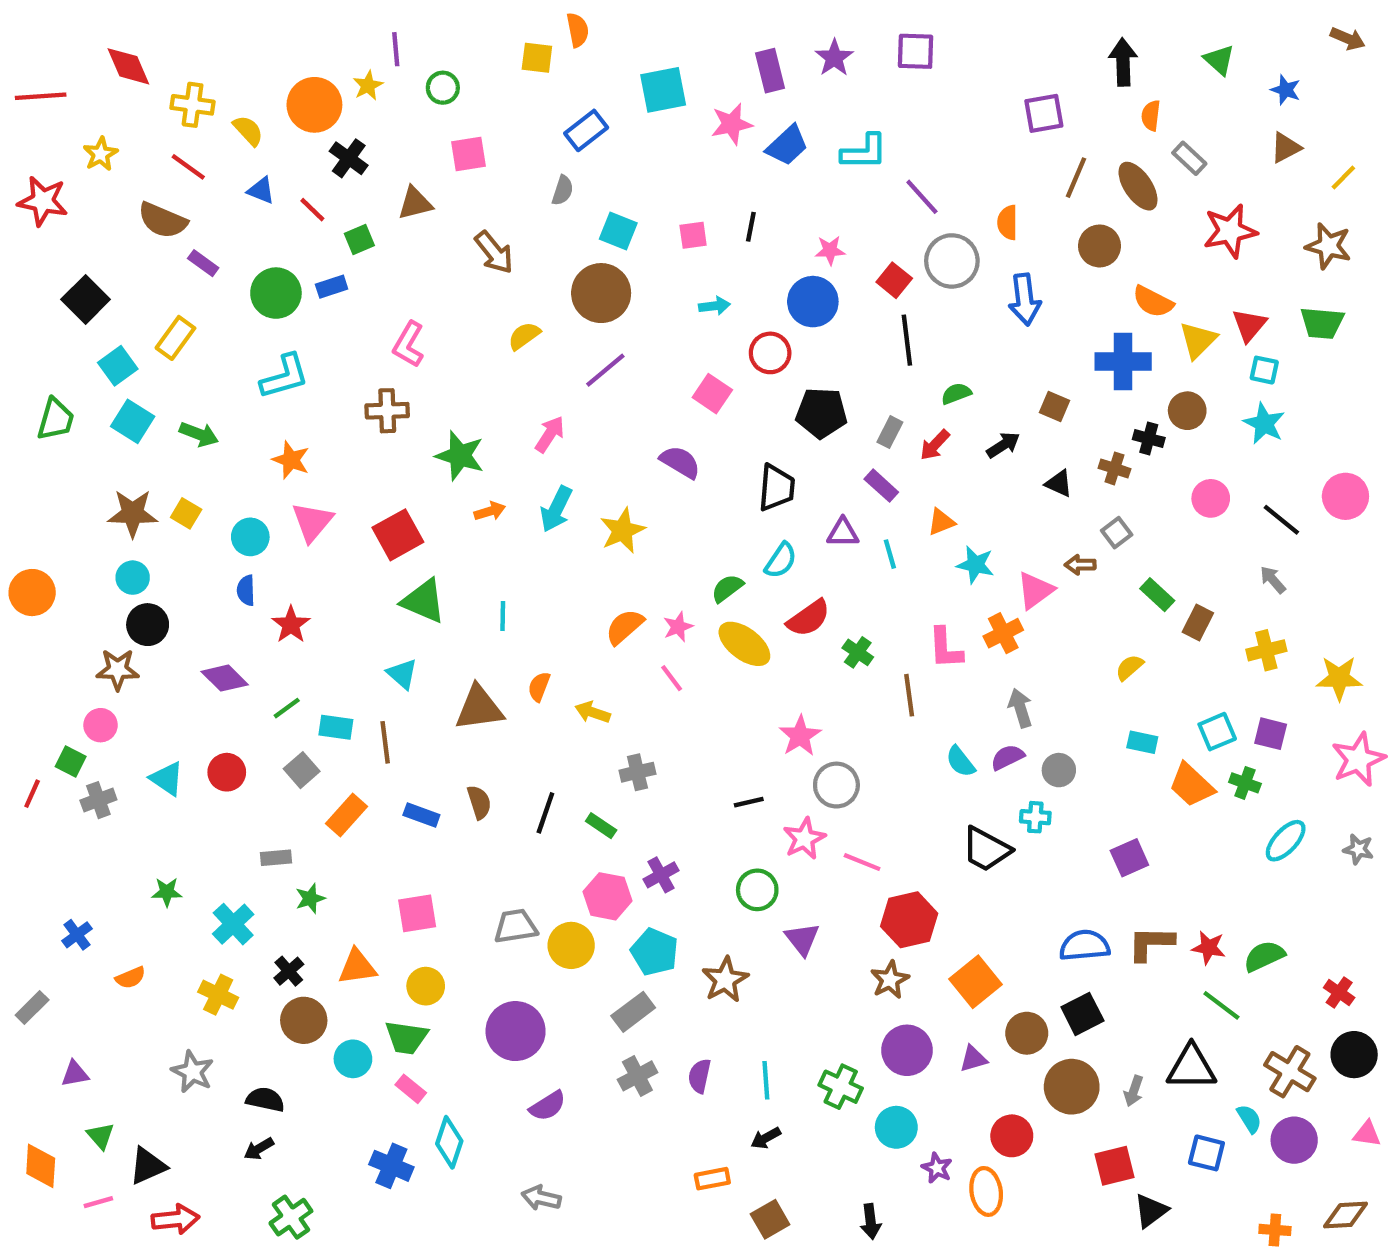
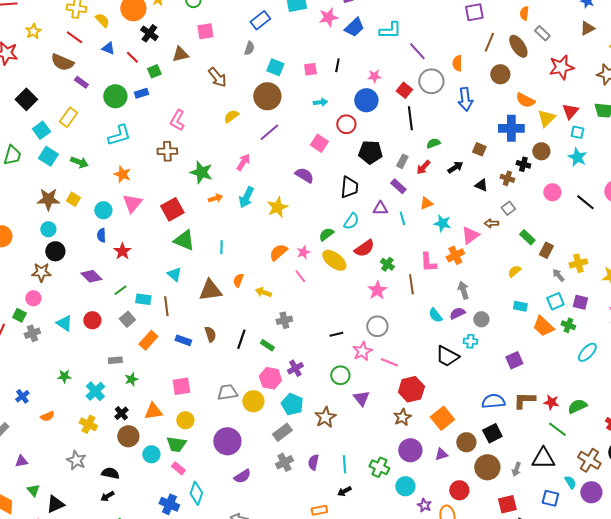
gray arrow: (1273, 580) -> (558, 275), moved
pink star: (800, 736) -> (377, 290), moved

